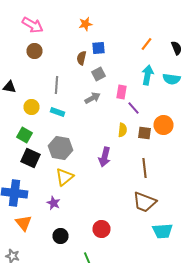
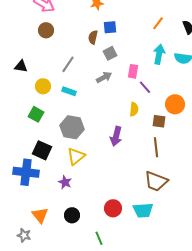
gray line: (56, 85) -> (68, 64), turned 30
brown square: (144, 133) -> (159, 121), moved
black square: (30, 158) -> (42, 150), moved
orange triangle: (24, 223) -> (40, 215), moved
cyan trapezoid: (162, 231) -> (143, 210), moved

